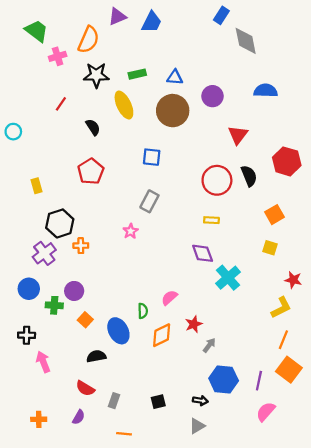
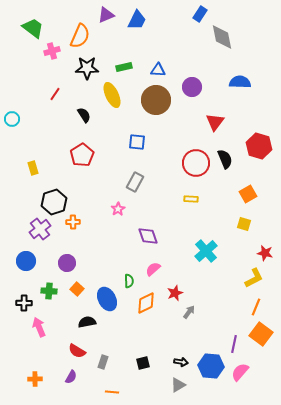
purple diamond: (203, 253) -> (148, 236), moved
green cross: (54, 305) -> (49, 291), moved
blue hexagon: (224, 380) -> (211, 366), moved

